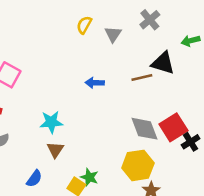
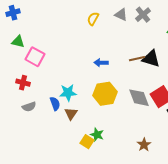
gray triangle: (113, 34) -> (121, 15), moved, turned -40
black triangle: (163, 63) -> (151, 59), moved
yellow hexagon: (138, 165) -> (105, 94), moved
blue semicircle: (34, 179) -> (55, 104), moved, turned -56

